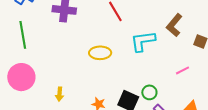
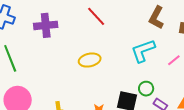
cyan L-shape: (143, 41) -> (143, 51), moved

